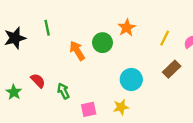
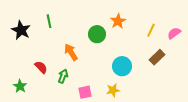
black star: (15, 38) -> (21, 30), turned -30
orange arrow: (77, 51) -> (71, 52), moved
green arrow: (63, 91) -> (63, 76), turned 48
green star: (14, 92) -> (20, 86), moved

